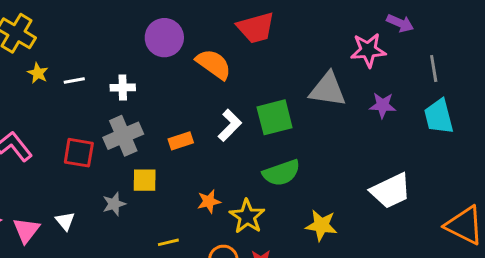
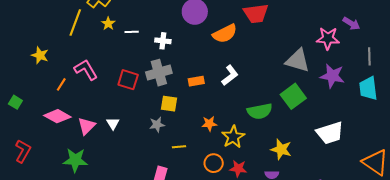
orange semicircle: (214, 64) -> (225, 34), turned 110
purple star: (383, 105) -> (332, 76), size x1.4
green square: (275, 117) -> (293, 96), moved, turned -30
gray star: (114, 204) -> (157, 125), moved

